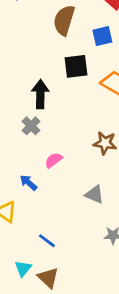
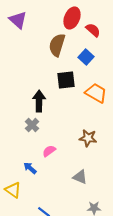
blue square: (102, 36) -> (86, 57), turned -35

